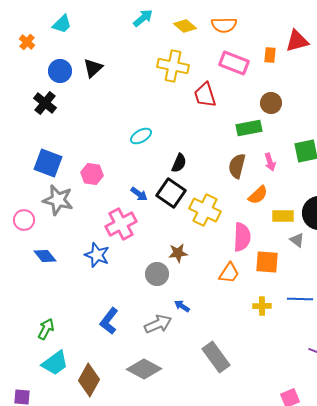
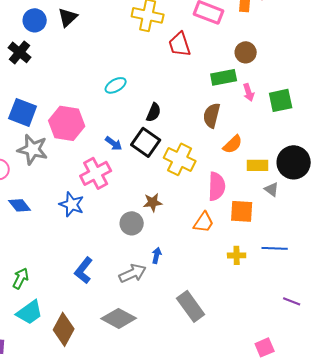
pink arrow: (270, 162) -> (249, 92), moved
pink hexagon: (92, 174) -> (67, 123), size x1.6
blue arrow: (182, 306) -> (157, 255), turned 70

